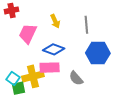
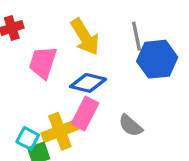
yellow arrow: (55, 21) -> (85, 37), size x1.6
blue hexagon: (98, 53) -> (157, 59), moved
pink rectangle: (50, 68) -> (85, 113), turned -54

